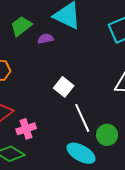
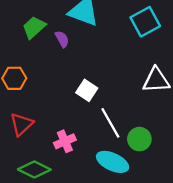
purple semicircle: (46, 39) -> (62, 39), turned 77
pink cross: (26, 129) -> (65, 141), moved

